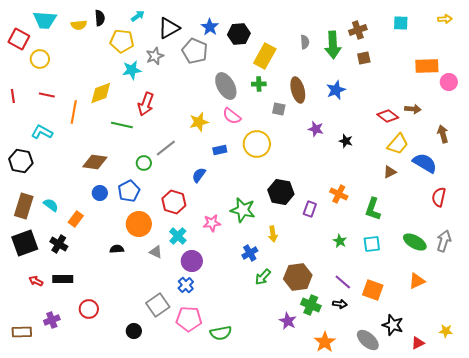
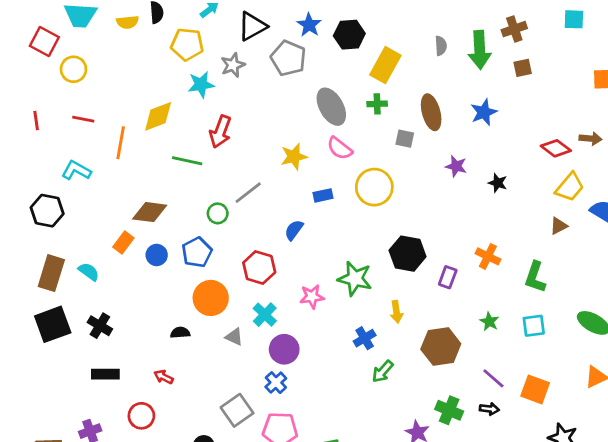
orange rectangle: (76, 219) -> (123, 243), moved
brown hexagon: (298, 277) -> (441, 346), moved
red arrow: (36, 281) -> (164, 377), moved

